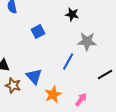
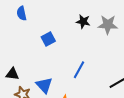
gray star: (87, 41) -> (108, 25), moved

